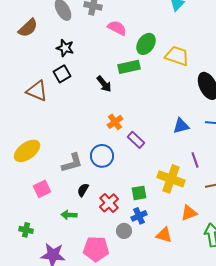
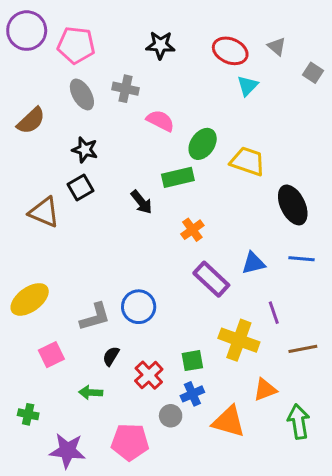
orange cross: (115, 122) -> (192, 230), moved
purple rectangle: (136, 140) -> (211, 279), moved, size x1.4
orange triangle: (164, 235) -> (229, 422), size x1.4

